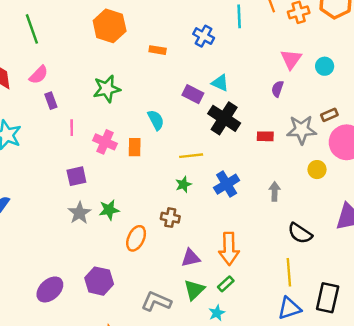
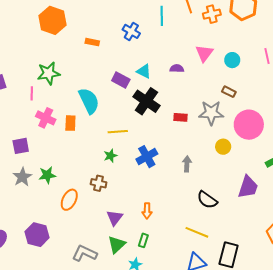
purple semicircle: (277, 89) -> (177, 68), moved, turned 72
brown rectangle: (329, 115) -> (229, 92), moved, turned 48
cyan semicircle: (156, 120) -> (89, 101), size x1.5
pink line: (72, 128) -> (32, 93), moved
orange arrow: (229, 249) -> (147, 211), size x0.6
purple triangle: (191, 258) -> (115, 218), turned -42
yellow line: (289, 272) -> (197, 232), turned -65
green rectangle: (226, 284) -> (143, 240), turned -32

